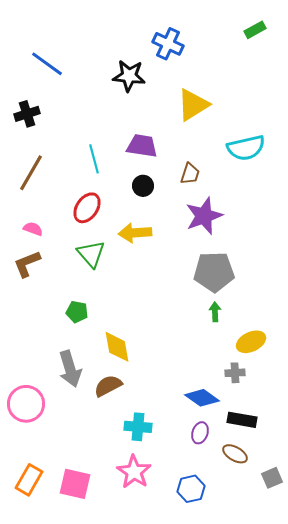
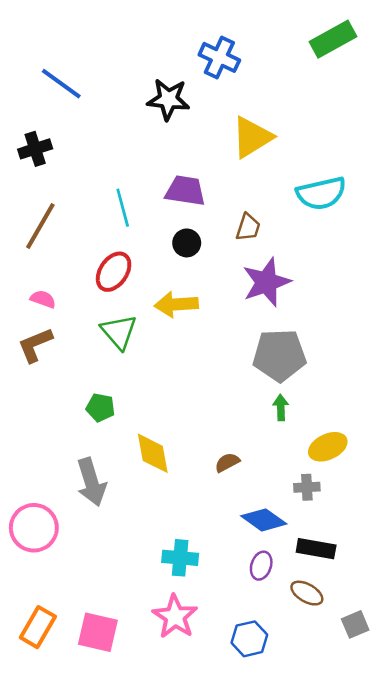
green rectangle: (255, 30) -> (333, 39), size x1.6
brown semicircle: (108, 386) -> (227, 462), moved, size x0.7

